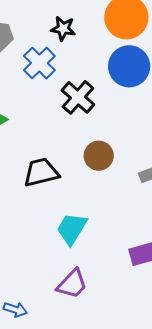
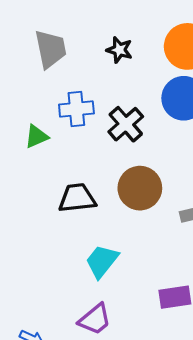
blue cross: (39, 63) -> (76, 109), moved, turned 32
brown circle: (99, 156) -> (140, 188), size x1.4

